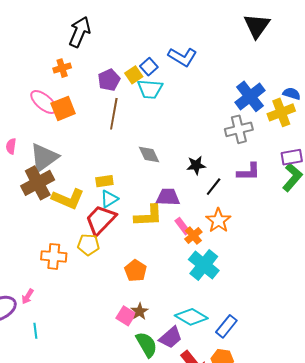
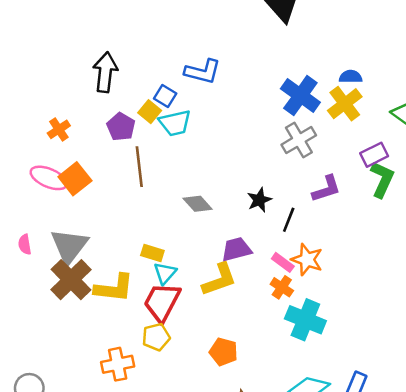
black arrow: (80, 32) -> (105, 72), moved
yellow rectangle: (104, 181) -> (152, 253), turned 42
pink rectangle: (182, 226) -> (283, 262), moved

